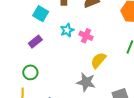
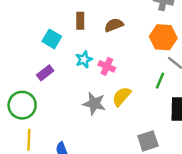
green circle: (30, 72) -> (22, 105), moved, size x1.5
gray star: (86, 82) -> (94, 104), moved

